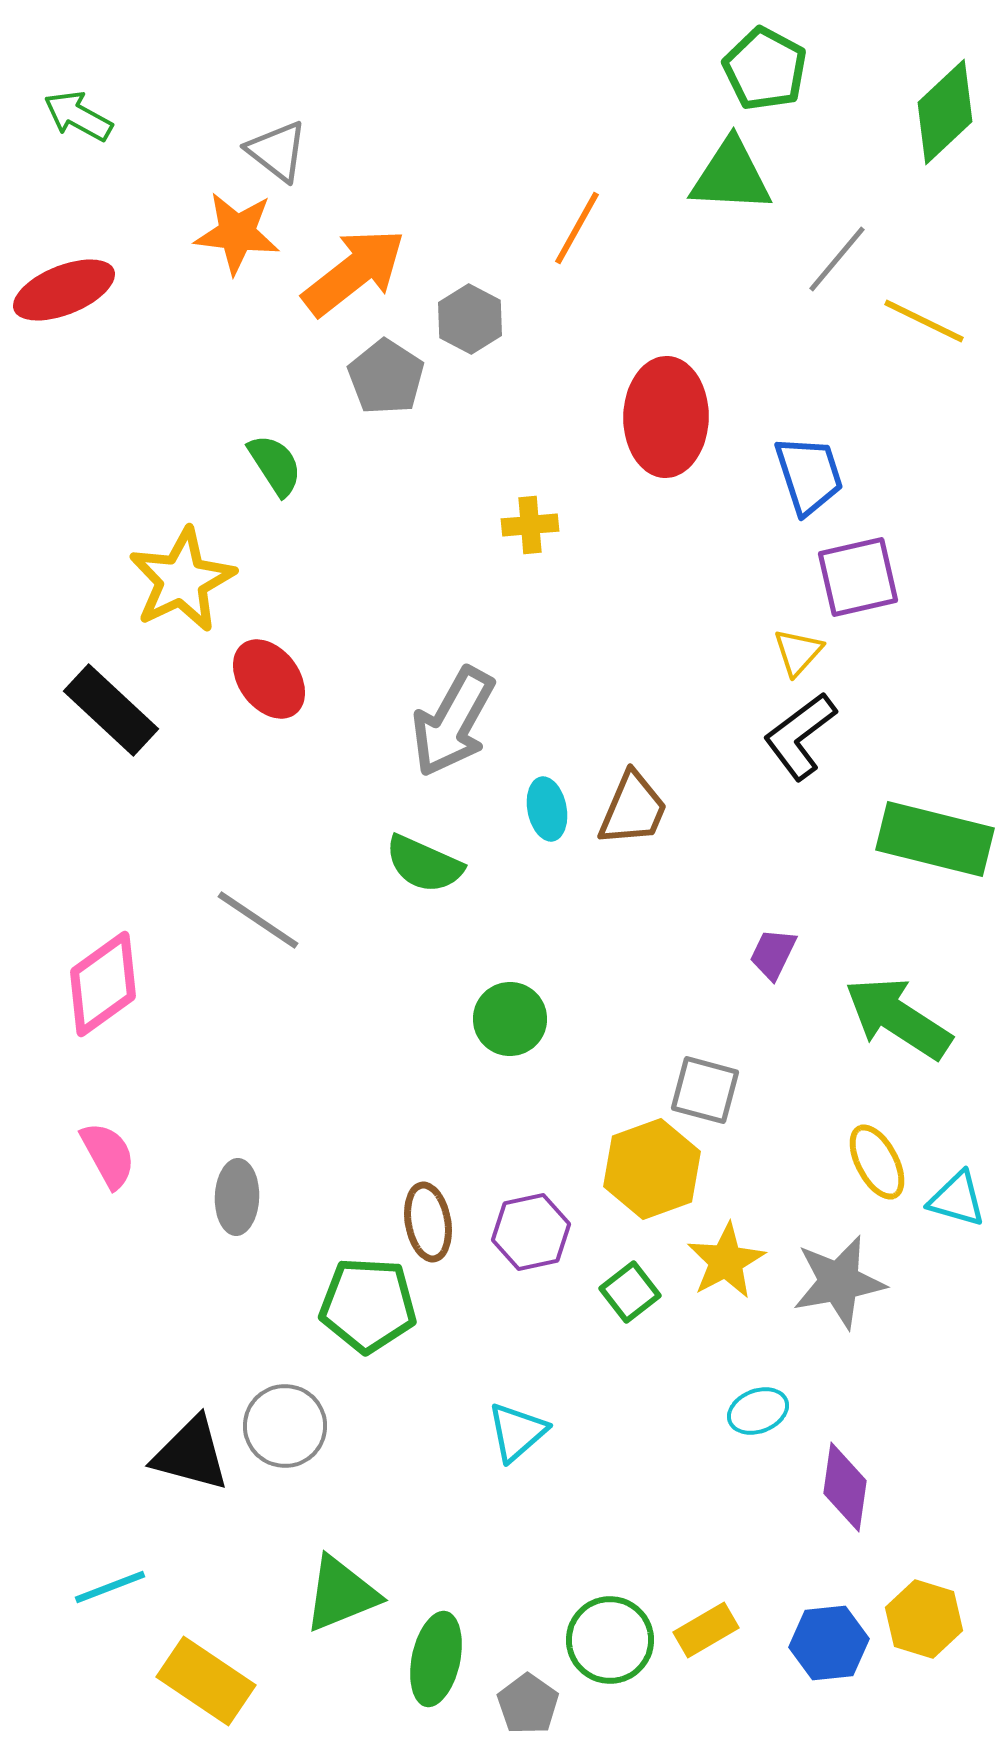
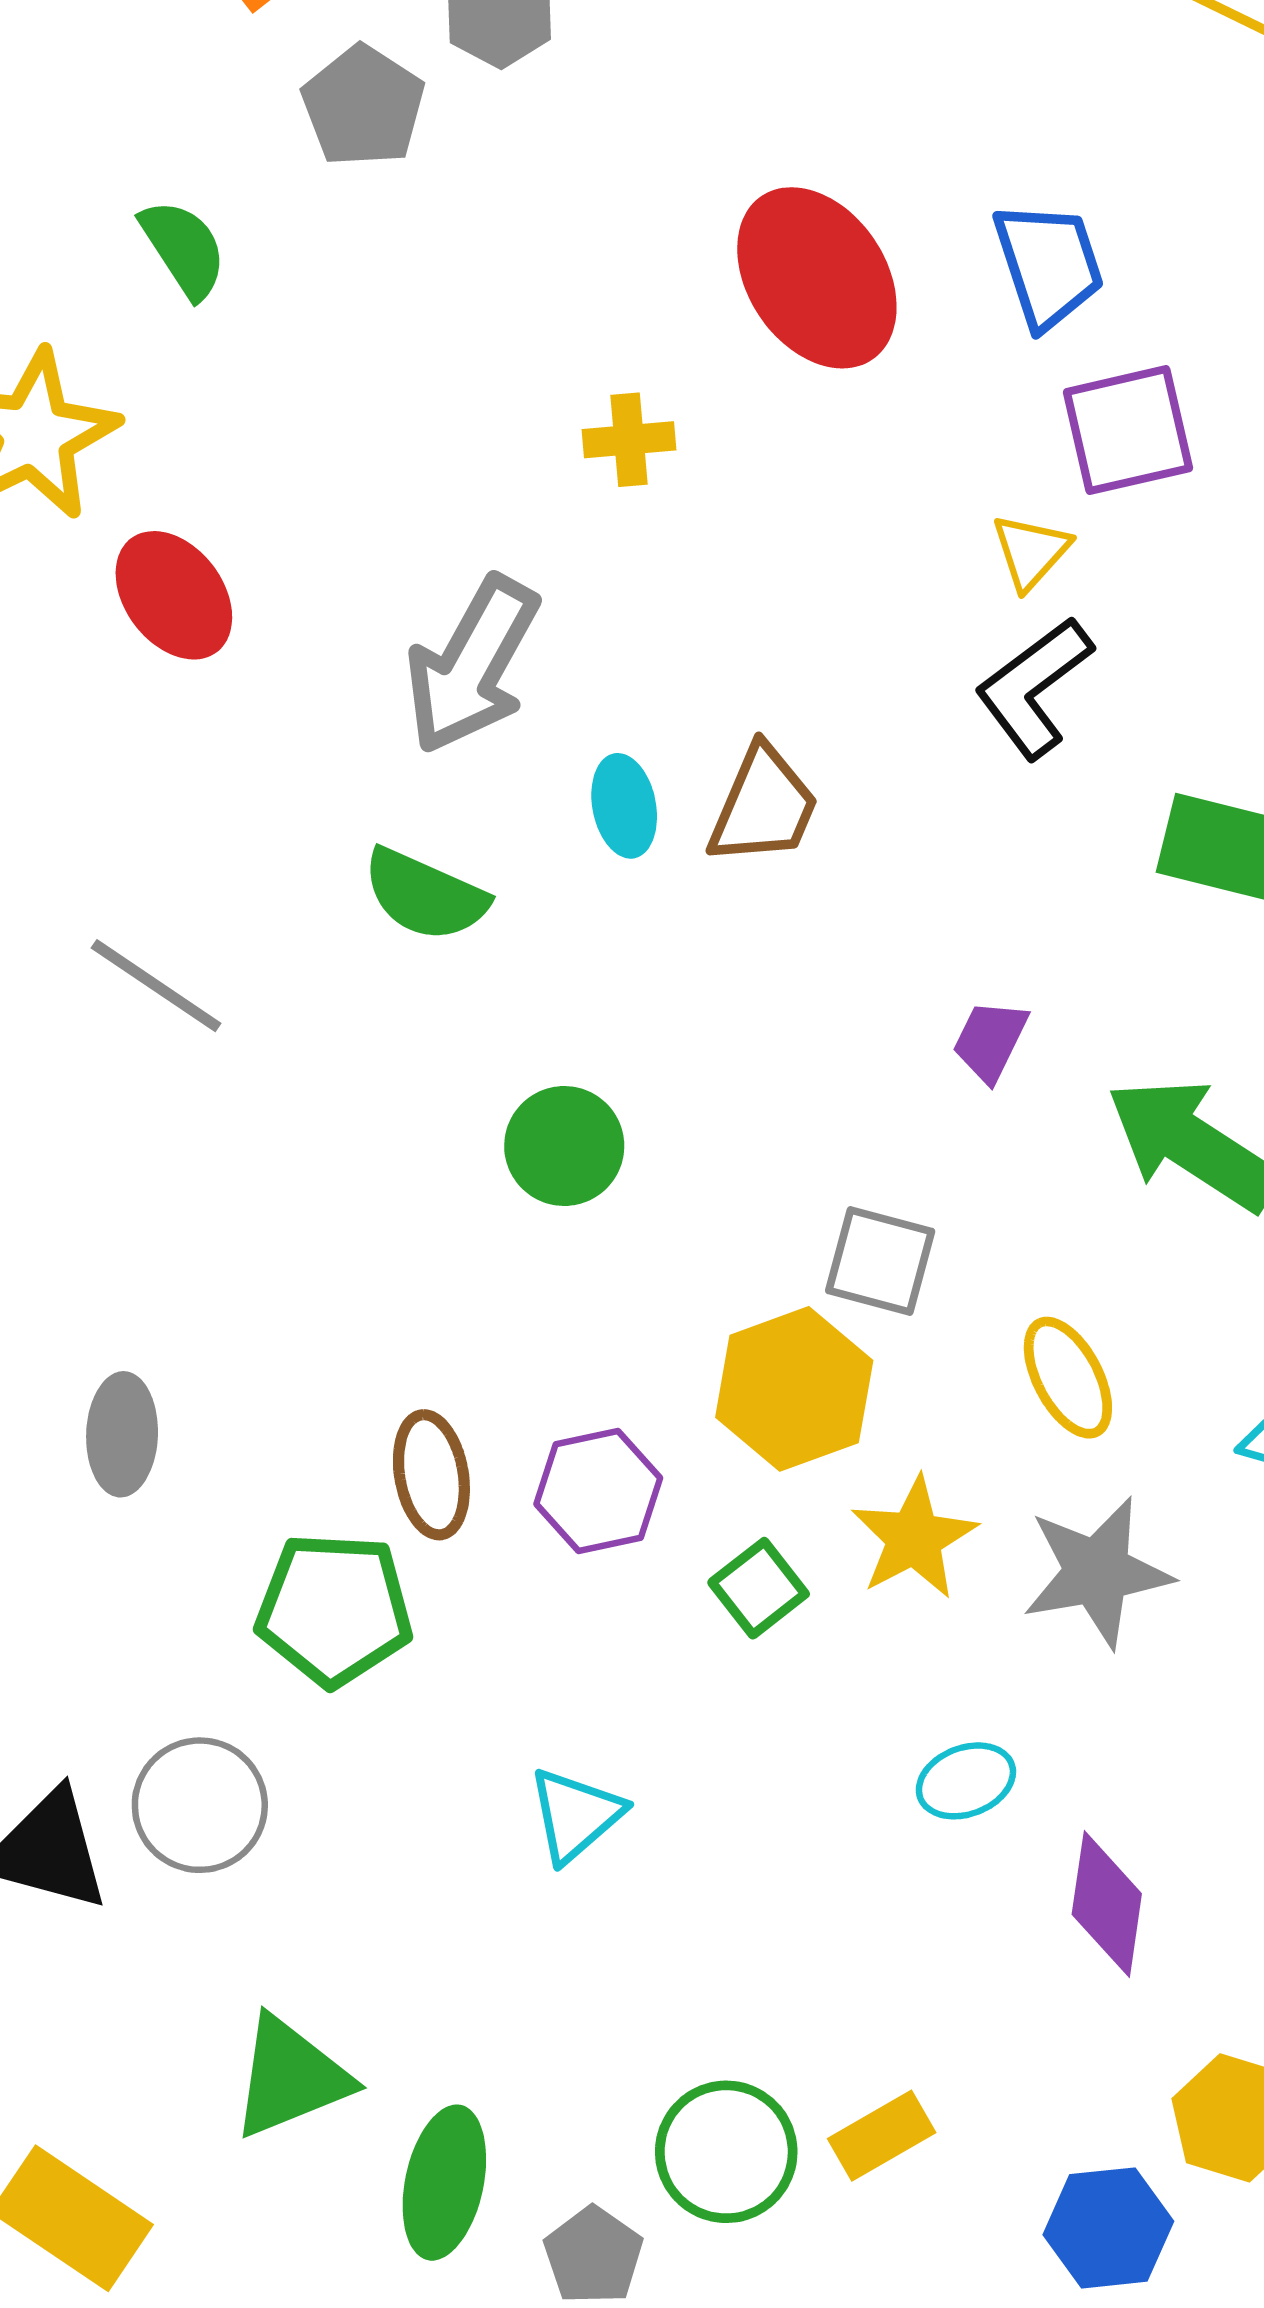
red ellipse: (666, 417) -> (817, 278), moved, turned -35
yellow cross: (530, 525) -> (629, 440), moved
yellow ellipse: (877, 1162) -> (1068, 1378), moved
blue hexagon: (829, 1643) -> (1108, 2228), moved

